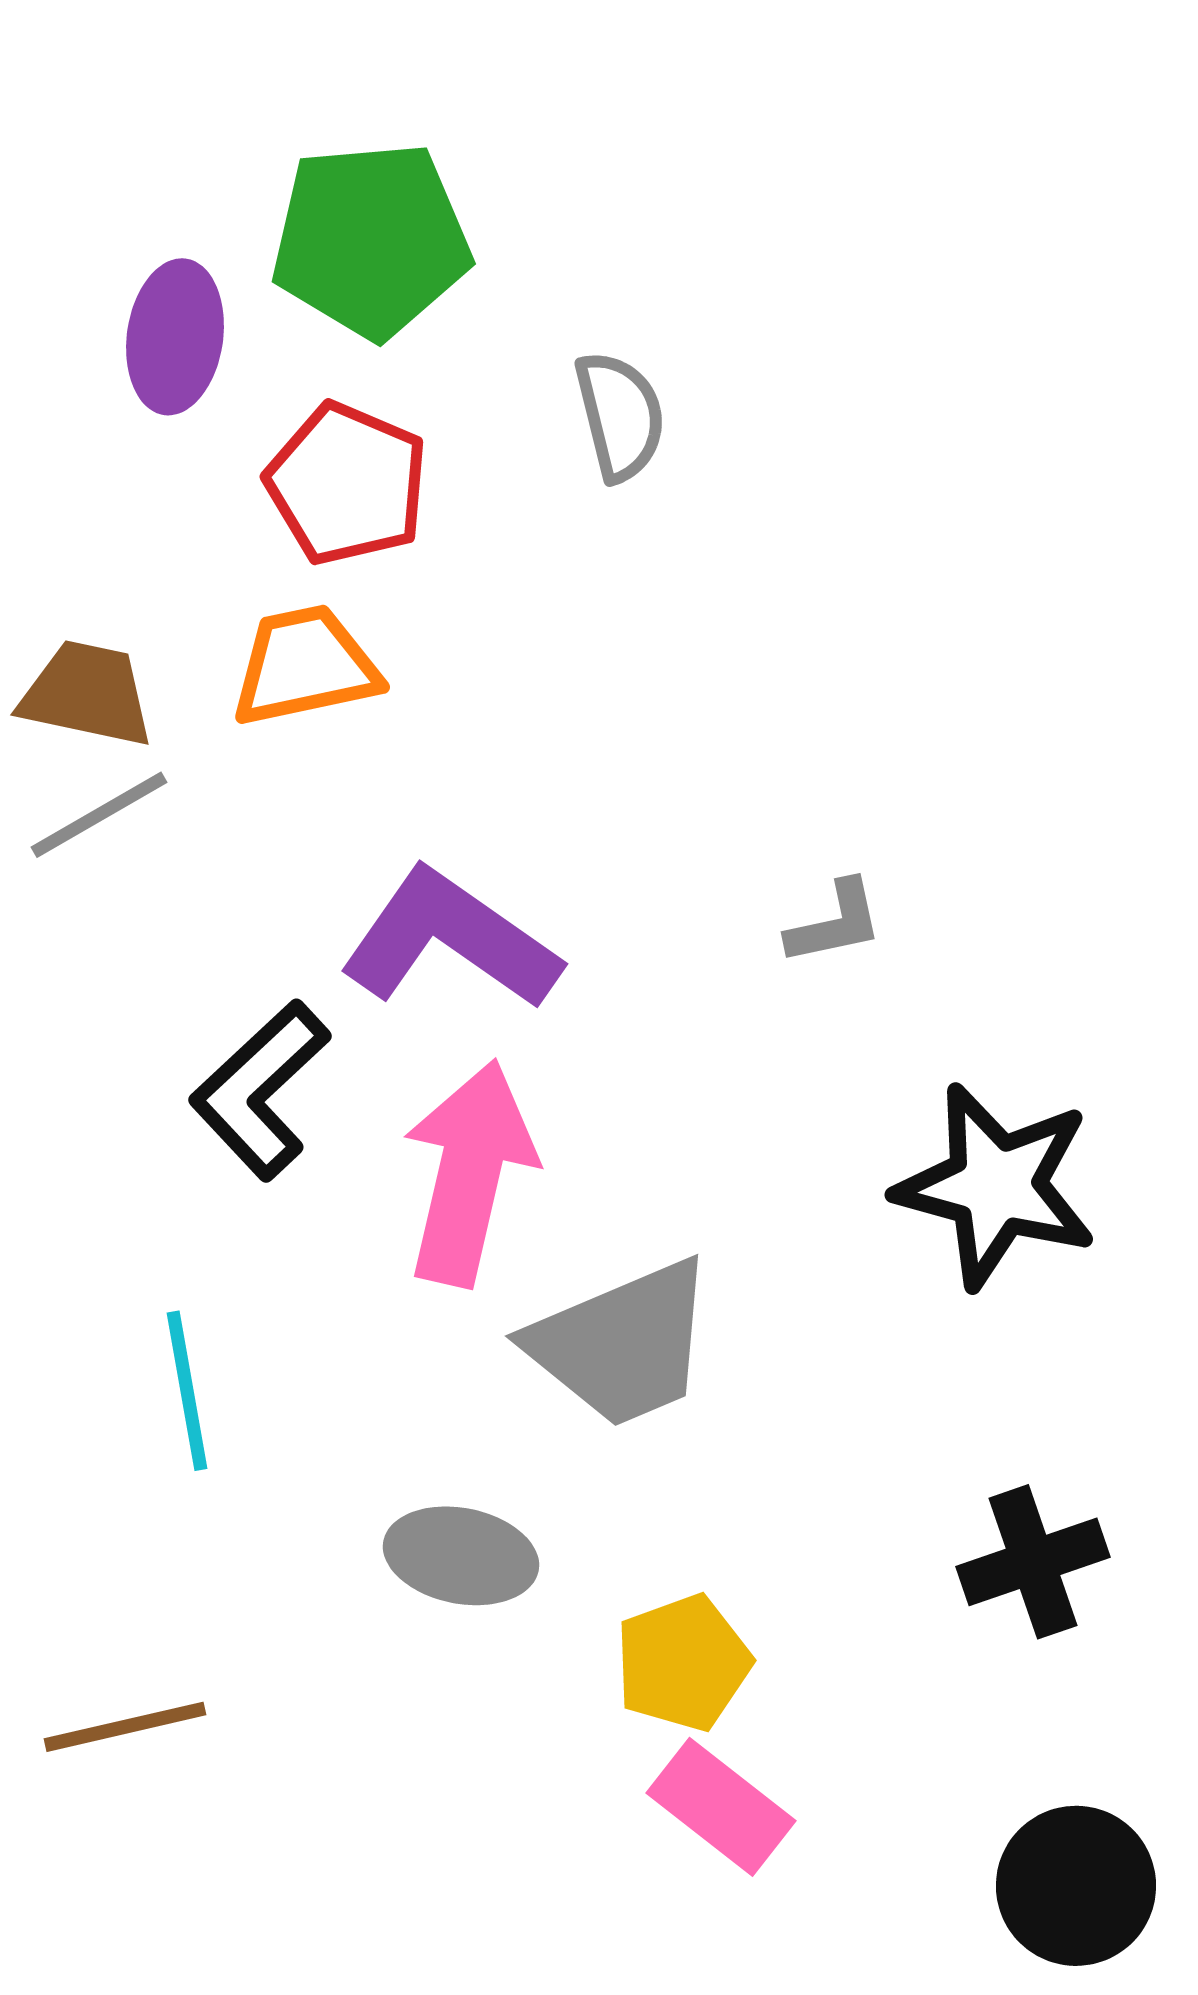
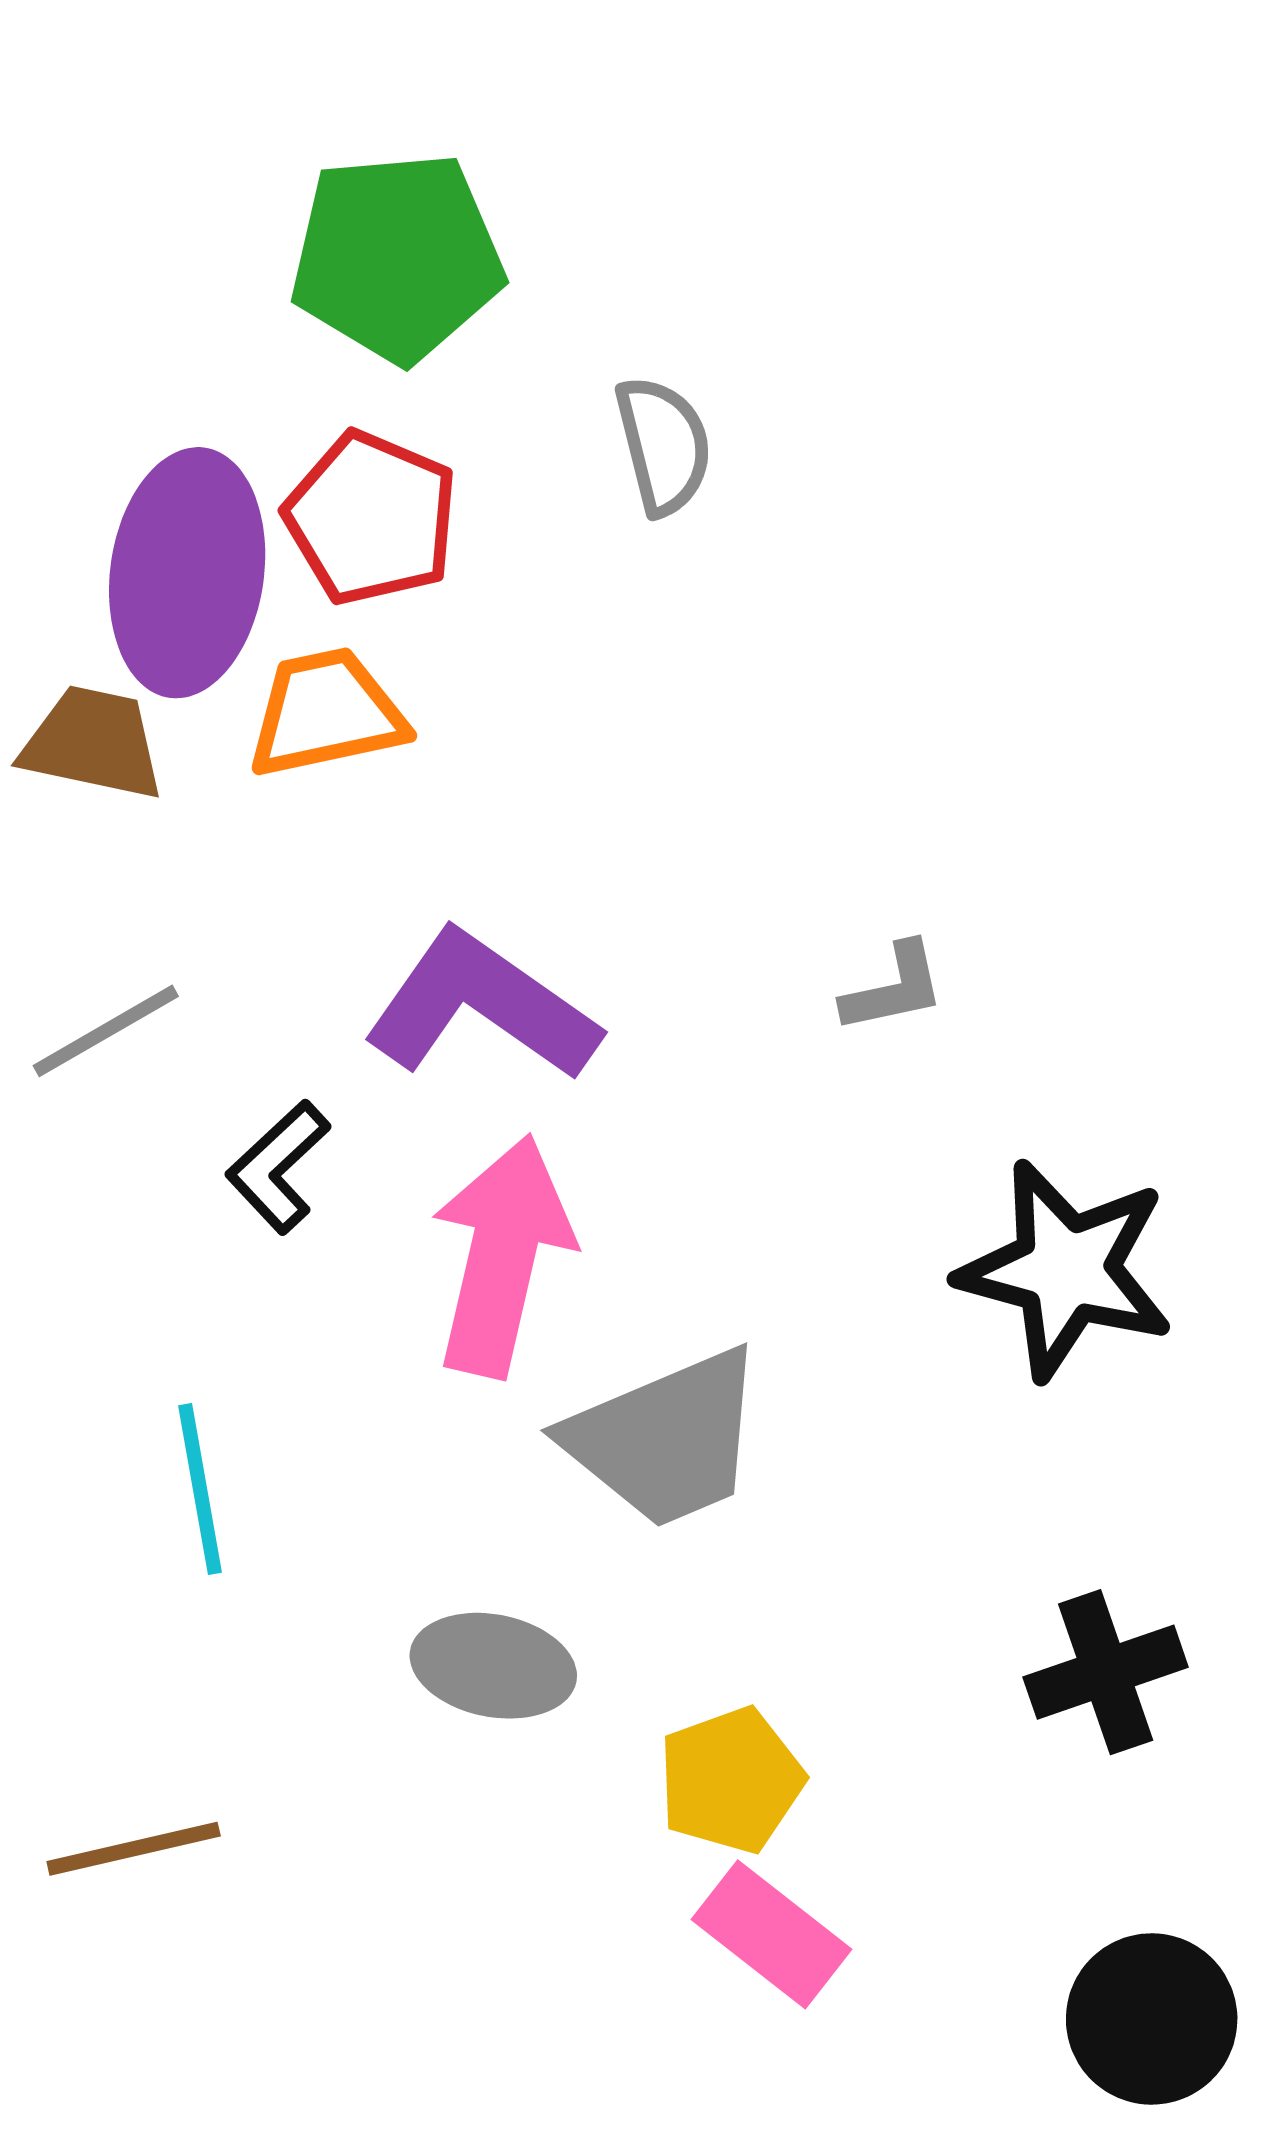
purple ellipse: (175, 337) -> (187, 573), moved, size x1.5
gray line: (99, 815) -> (106, 1031), moved
black L-shape: (260, 1090) -> (278, 1167), size x0.7

